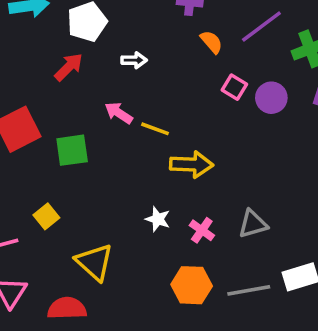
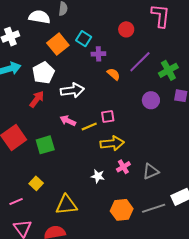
white arrow: (134, 60) -> (72, 90), size x1.6
pink square: (234, 87) -> (108, 117), moved, turned -32
yellow line: (155, 129) -> (89, 127), turned -35
pink cross: (202, 230) -> (123, 167), moved, turned 32
yellow triangle: (94, 262) -> (66, 205), turned -40

